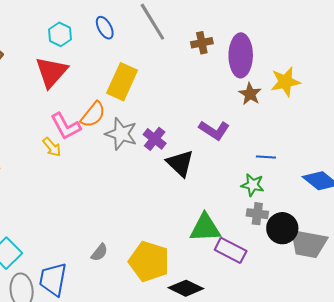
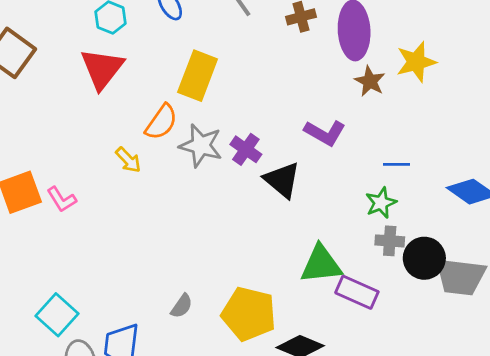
pink L-shape: (66, 126) -> (62, 199), moved, size x0.7
yellow arrow: (52, 147) -> (128, 160), moved
green star: (253, 185) -> (381, 203), turned -30

